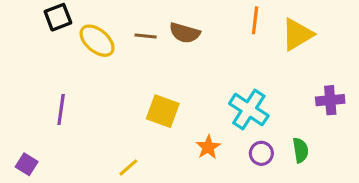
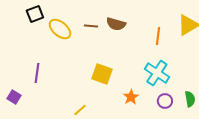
orange line: (255, 20) -> (158, 36), moved
purple square: (27, 164) -> (14, 97), moved

